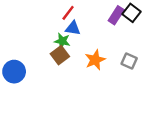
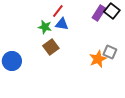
green star: (62, 41) -> (45, 27), moved
orange star: (95, 60) -> (98, 59), moved

